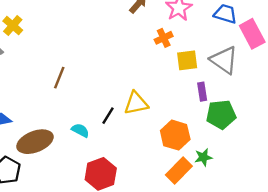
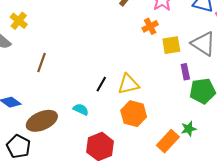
brown line: (59, 78) -> (41, 63), moved
black line: (108, 116) -> (101, 84), moved
orange hexagon: (175, 135) -> (134, 114), moved

